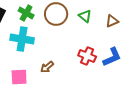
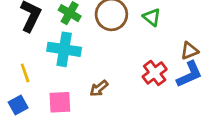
brown triangle: (112, 21) -> (189, 51), moved
red cross: (87, 56) -> (155, 73), turned 30

